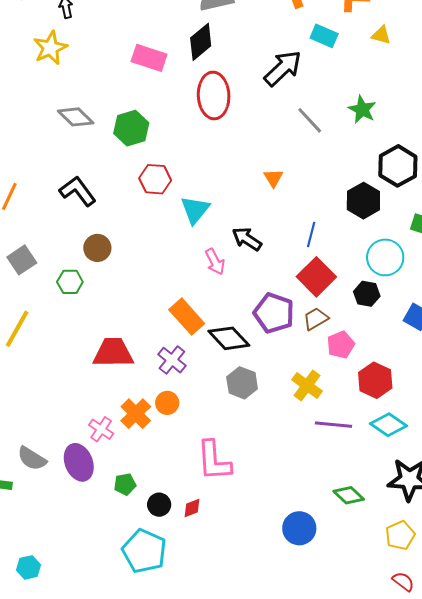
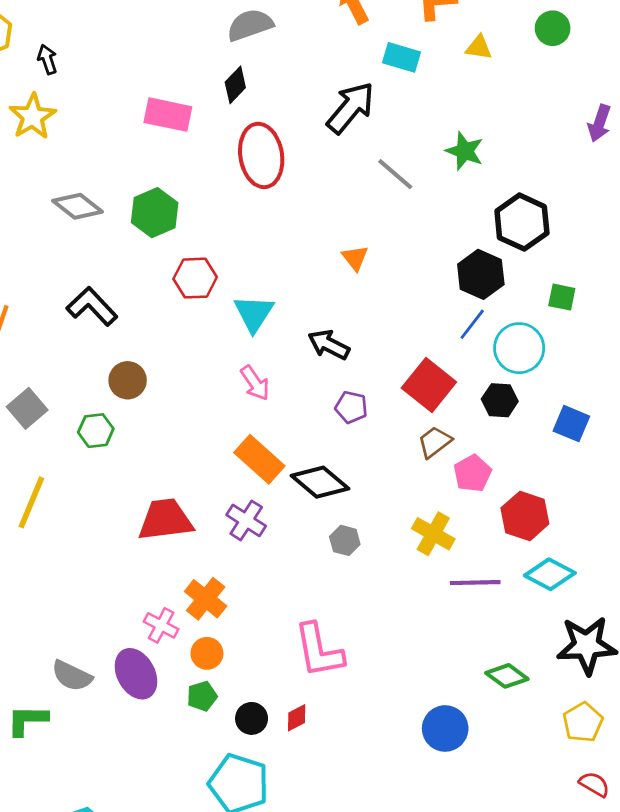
black diamond: (201, 42) -> (235, 85), size x0.7
blue line: (311, 235) -> (472, 324), moved, turned 30
pink arrow: (215, 262) -> (255, 383), moved
purple pentagon: (274, 313) -> (351, 407), moved, size x0.6
gray hexagon: (242, 383) -> (345, 540), size x0.7
orange circle: (167, 403) -> (207, 653), moved

